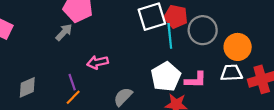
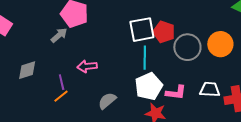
cyan line: (170, 36) -> (145, 58), moved
orange circle: (238, 47) -> (220, 44), moved
gray diamond: (27, 87) -> (27, 70), moved

